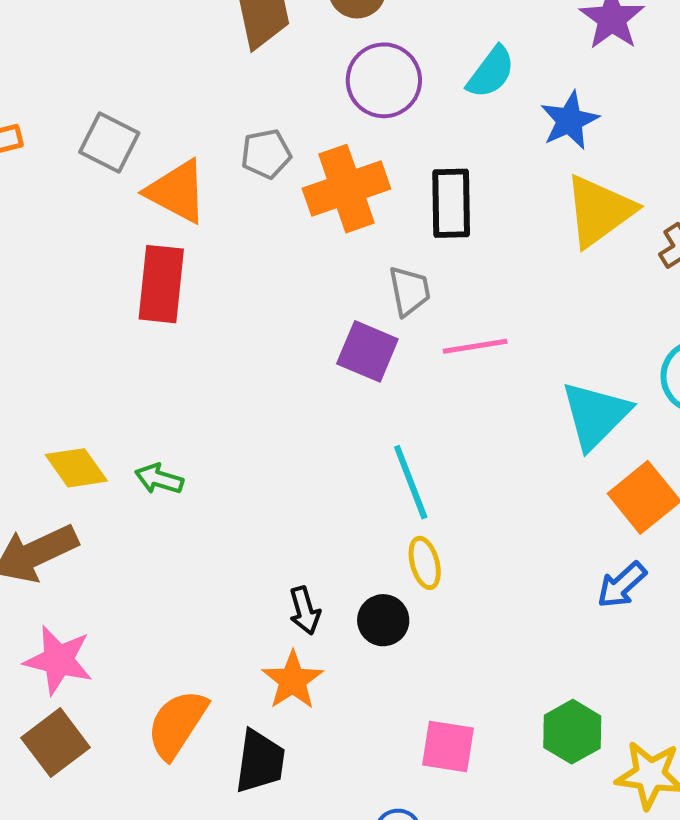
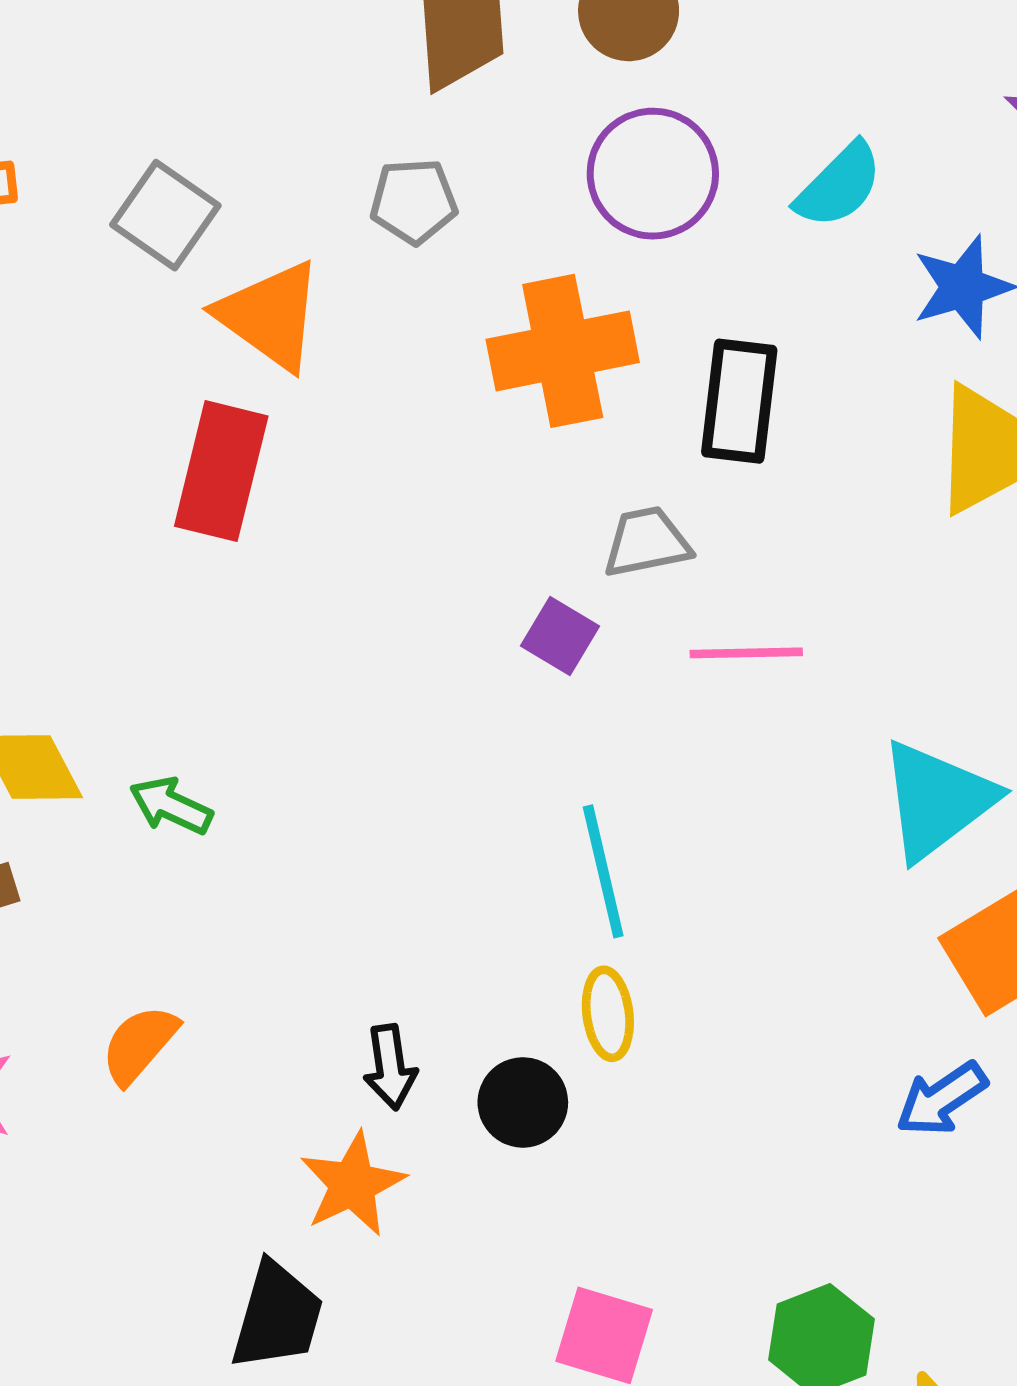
gray pentagon: (266, 154) -> (414, 201), moved
gray trapezoid: (409, 291) -> (647, 542), turned -98
purple square: (367, 351) -> (560, 636), size x0.7
orange semicircle: (177, 724) -> (139, 1044), moved, size x0.7

